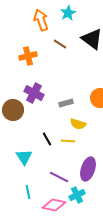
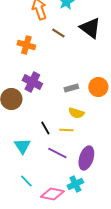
orange cross: (28, 56) -> (26, 45), turned 30
gray rectangle: (66, 103) -> (71, 88), moved
purple line: (59, 177) -> (57, 153), moved
cyan line: (28, 192) -> (26, 181), turned -32

